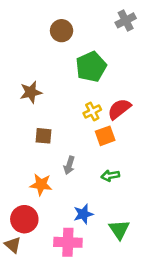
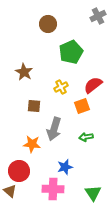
brown star: (31, 92) -> (24, 72), turned -30
yellow cross: (92, 111) -> (61, 87), moved
gray arrow: (69, 165) -> (54, 129), size x1.6
green triangle: (119, 229) -> (93, 193), moved

